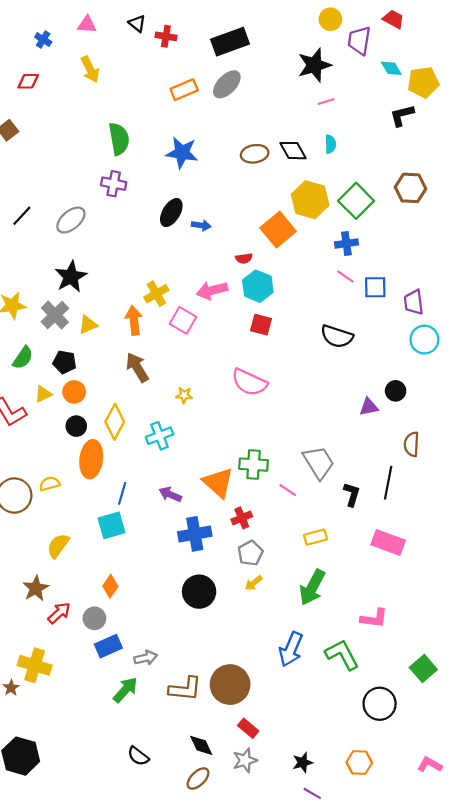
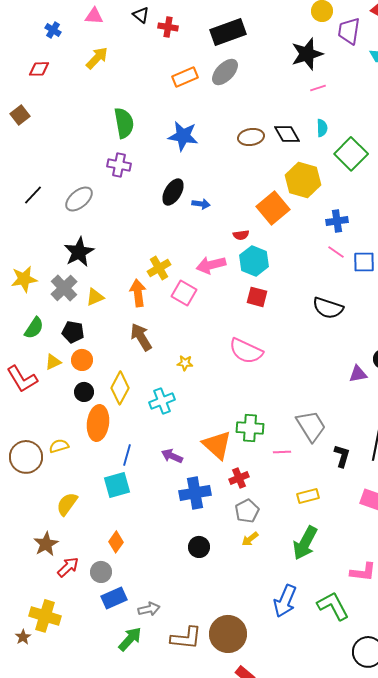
yellow arrow: (90, 69) -> (97, 58), turned -110
green square: (356, 201) -> (351, 154), moved
pink line: (288, 490) -> (282, 452), turned -36
black circle: (199, 592) -> (199, 547), size x0.7

